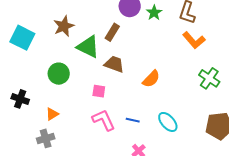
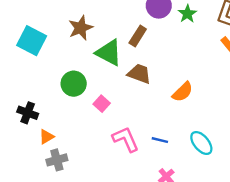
pink square: (99, 91) -> (102, 104), moved, turned 32
orange triangle: (52, 114) -> (46, 137), moved

